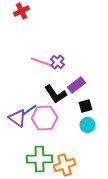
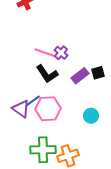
black L-shape: (56, 94) -> (47, 74), moved
black square: (86, 106) -> (98, 73), moved

